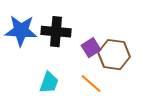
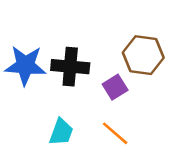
brown hexagon: (114, 55) -> (143, 55), moved

